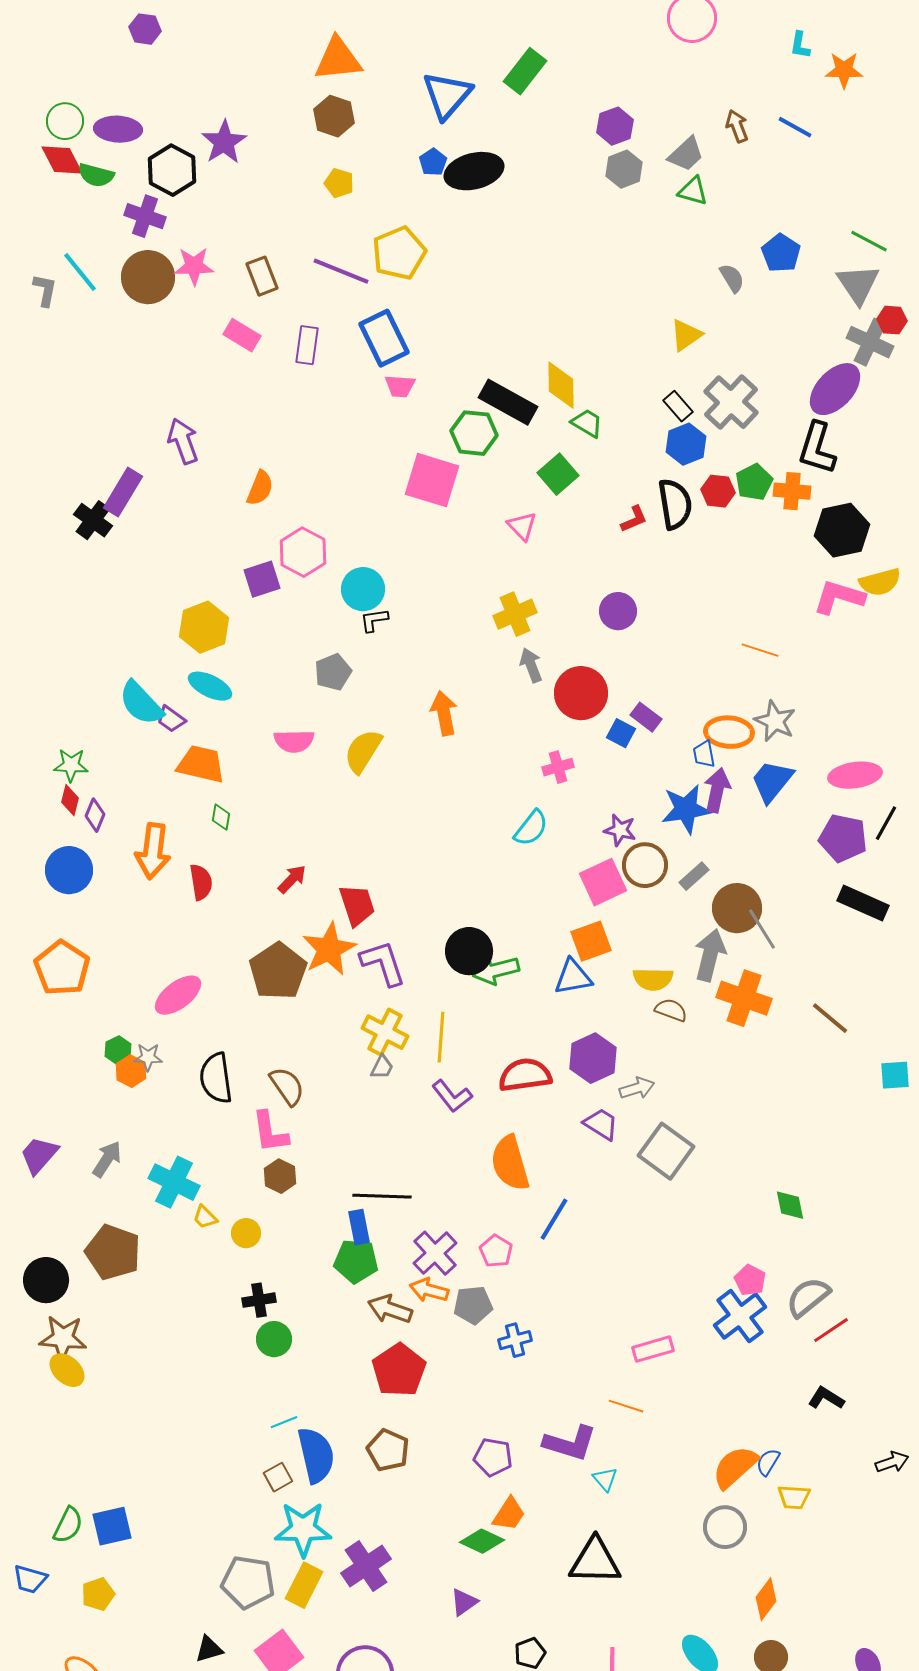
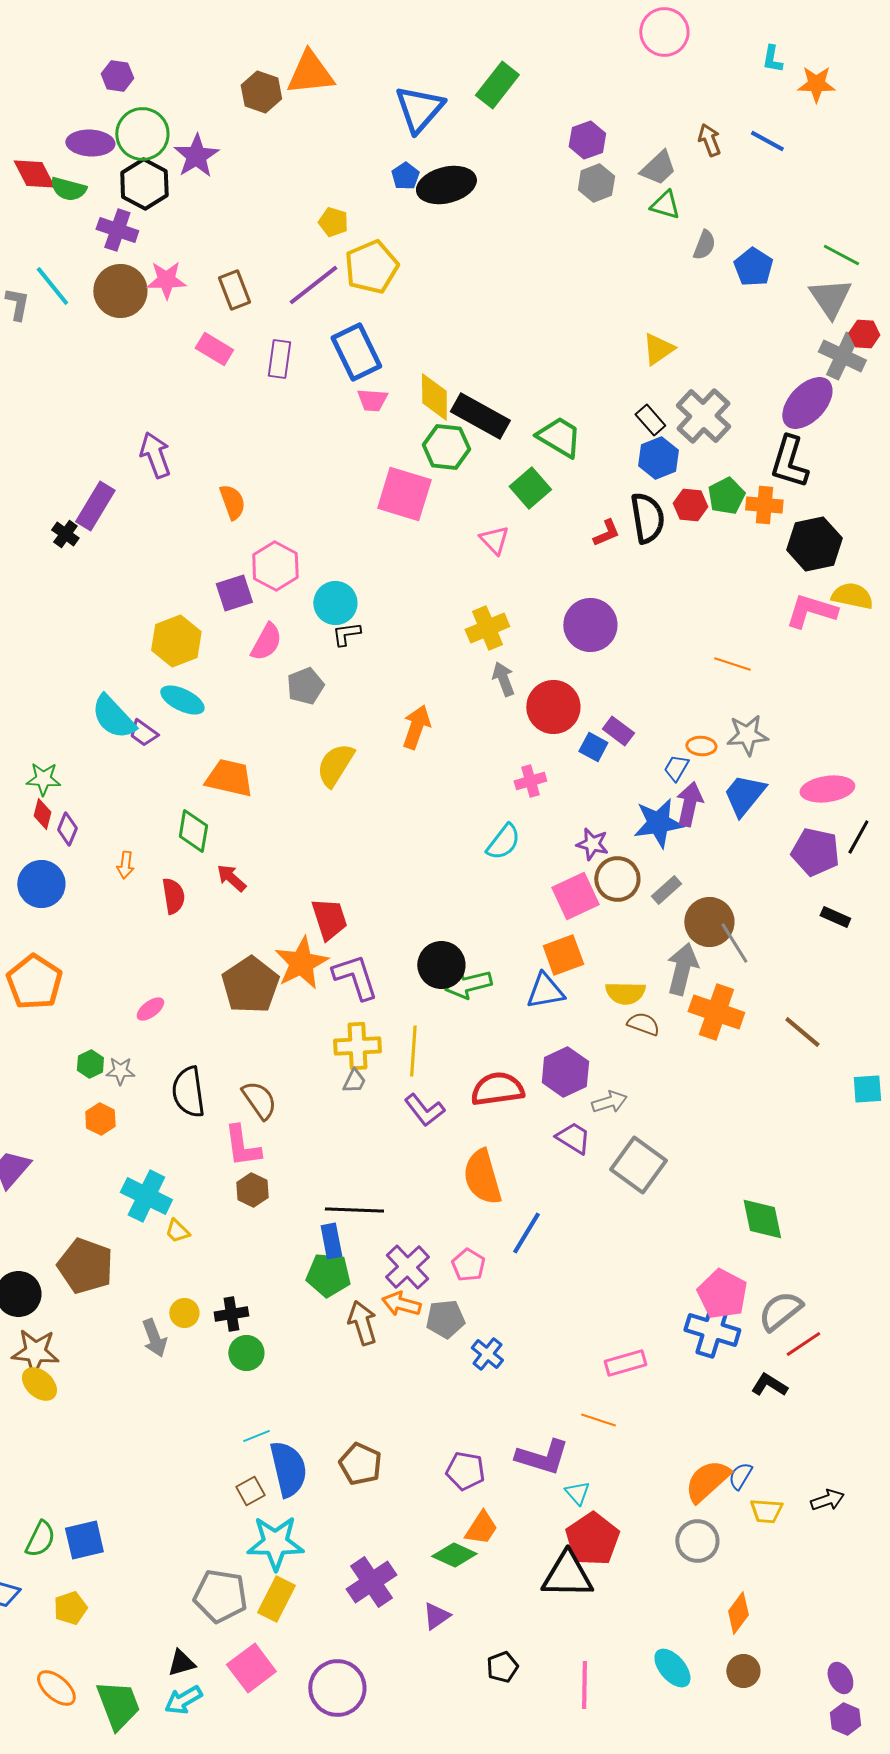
purple hexagon: (145, 29) -> (117, 76), moved
brown hexagon: (334, 116) -> (261, 92), moved
green circle: (65, 121) -> (142, 134), moved, size x1.4
yellow pentagon: (339, 183) -> (333, 222), moved
purple line: (341, 271) -> (313, 285), turned -60
gray semicircle: (732, 278) -> (704, 245), moved, turned 52
yellow diamond: (561, 385) -> (434, 397), moved
green trapezoid: (587, 423) -> (559, 437), size x1.4
orange semicircle: (260, 488) -> (232, 502), turned -42
black cross: (93, 520) -> (65, 534), size x0.7
yellow semicircle: (880, 582) -> (852, 596), turned -153
purple circle: (618, 611) -> (590, 625), size x1.4
orange arrow: (444, 713) -> (416, 727), turned 30
gray star: (775, 721) -> (747, 735), turned -30
orange ellipse: (729, 732) -> (701, 746), size x0.6
pink semicircle: (294, 741) -> (266, 642), moved, turned -60
blue trapezoid: (704, 754) -> (676, 768), turned 40
orange trapezoid: (201, 764) -> (229, 778), moved
green diamond: (221, 817) -> (193, 831), size x1.6
orange arrow: (153, 851) -> (125, 865), size x0.5
red arrow: (292, 879) -> (231, 878), moved, turned -92
black rectangle: (863, 903) -> (835, 917), size x0.6
pink ellipse: (178, 995) -> (150, 1009), size x0.6
yellow cross: (385, 1032) -> (357, 1046), turned -30
orange hexagon: (131, 1071) -> (100, 1119), moved
gray arrow: (107, 1159) -> (154, 1338), moved, turned 126
green diamond: (790, 1205) -> (762, 1219), size x1.4
yellow circle: (246, 1233) -> (184, 1313), moved
pink pentagon: (750, 1280) -> (722, 1294), size x1.6
brown arrow: (390, 1309) -> (362, 1323), turned 54
blue cross: (740, 1316) -> (712, 1330), turned -36
blue cross: (515, 1340) -> (487, 1354), turned -36
red pentagon: (399, 1370) -> (592, 1539), moved
black L-shape: (826, 1398) -> (769, 1385), moved
black arrow: (892, 1462) -> (827, 1500), moved
purple cross: (366, 1566) -> (371, 1582), moved

